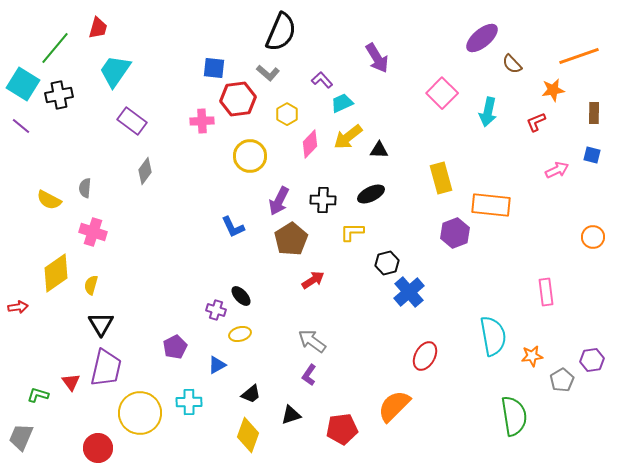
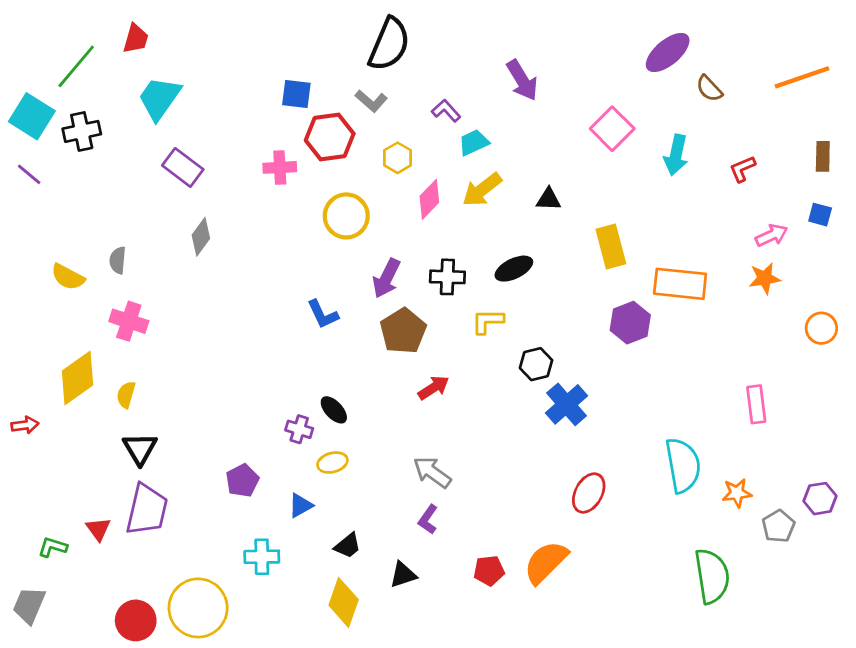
orange star: (553, 90) -> (765, 278), moved
black triangle: (379, 150) -> (549, 199), moved
yellow circle: (140, 413) -> (198, 608), moved
red pentagon: (342, 429) -> (489, 571), moved, size x0.7

